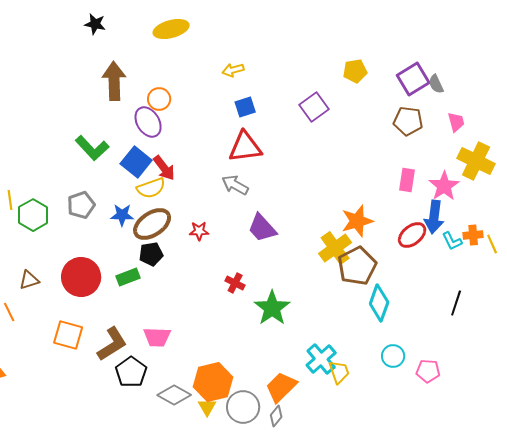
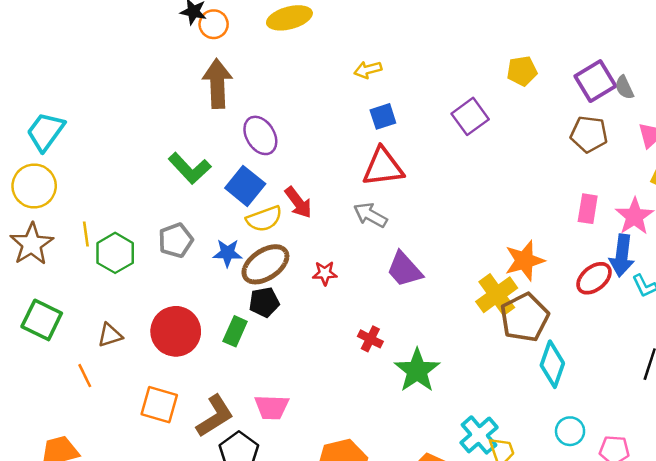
orange circle: (159, 99) -> (214, 24), moved
red arrow: (164, 168) -> (298, 202), moved
green rectangle: (128, 277) -> (235, 331), turned -45

